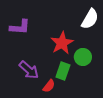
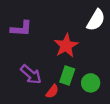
green circle: (83, 57) -> (91, 83), moved

